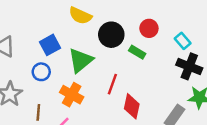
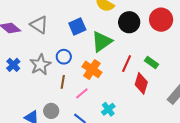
red circle: (149, 28) -> (161, 20), size x1.5
green rectangle: (137, 52) -> (152, 63), moved
blue circle: (41, 72) -> (64, 57), moved

